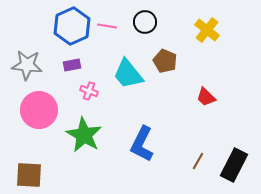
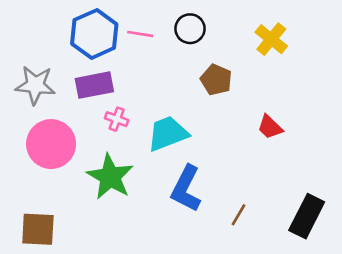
purple rectangle: (72, 65) -> (94, 85), size x1.6
cyan trapezoid: (128, 74) -> (168, 134), moved, turned 108
brown line: (198, 161) -> (239, 215), moved

